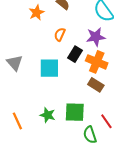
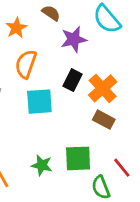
orange semicircle: (60, 34) -> (26, 64), moved, size x1.5
purple star: (96, 37) -> (74, 39), moved
orange cross: (97, 62) -> (103, 88), turned 30

